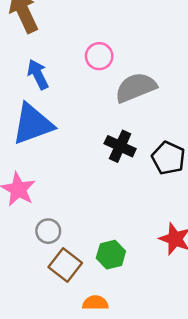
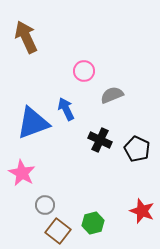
blue arrow: (38, 74) -> (66, 109), moved
gray semicircle: (136, 87) -> (112, 95), size x0.7

